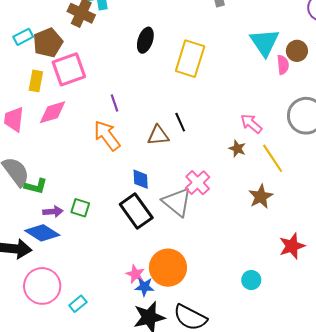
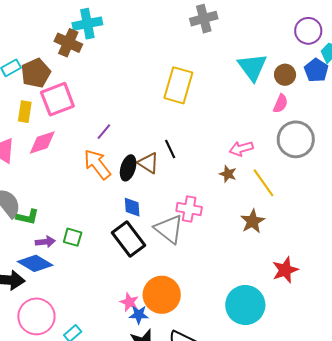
black ellipse: (145, 40) -> (128, 168), moved
pink semicircle: (283, 65) -> (281, 104), moved, turned 30
purple line: (114, 103) -> (104, 132), turned 60
pink arrow: (251, 124) -> (241, 149), turned -55
brown triangle: (158, 135) -> (148, 163), turned 40
pink cross: (198, 183) -> (189, 209), turned -35
cyan circle: (251, 280) -> (245, 305), size x2.0

